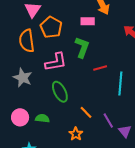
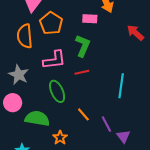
red line: (100, 68) -> (82, 72), moved
pink circle: (20, 117) -> (13, 103), moved
green semicircle: (42, 118) -> (37, 118), size x1.6
orange star: (76, 134) -> (60, 138), moved

